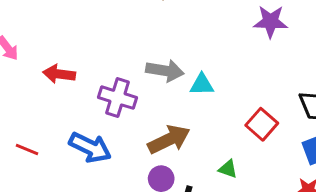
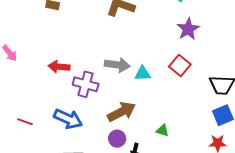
purple star: (271, 22) -> (188, 29), turned -30
red arrow: (59, 74) -> (59, 67), moved
red square: (262, 124) -> (180, 65), moved

